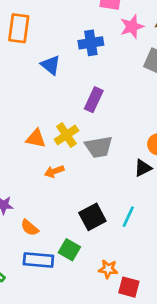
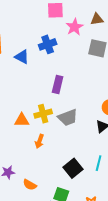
blue triangle: (51, 65) -> (22, 57), moved
yellow cross: (66, 135) -> (43, 114), turned 30
orange arrow: (54, 171) -> (39, 141), turned -40

